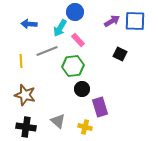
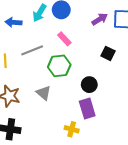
cyan arrow: (60, 28) -> (39, 13), moved
black circle: (82, 89) -> (89, 85), moved
gray triangle: (58, 121) -> (44, 93), moved

